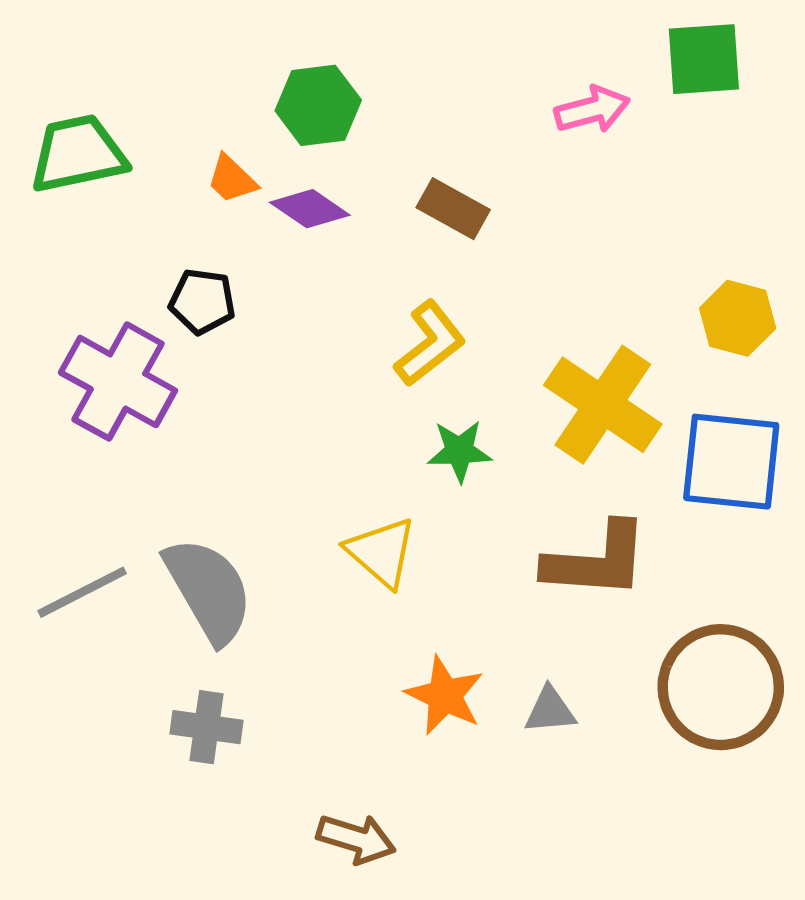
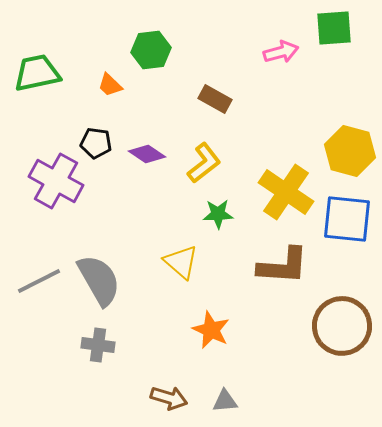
purple diamond: (310, 209) -> (147, 154), moved
yellow hexagon: (738, 318) -> (350, 151), size x1.4
gray triangle: (550, 710) -> (225, 401), moved

